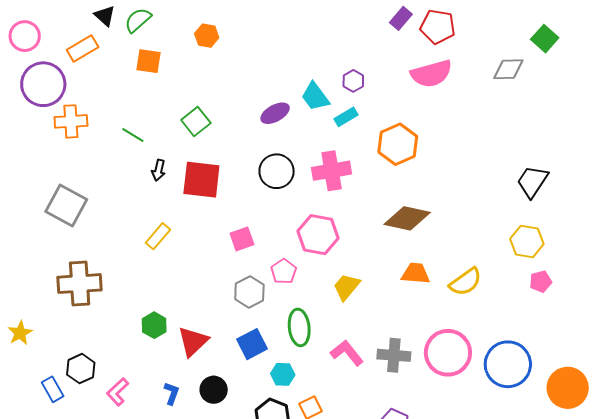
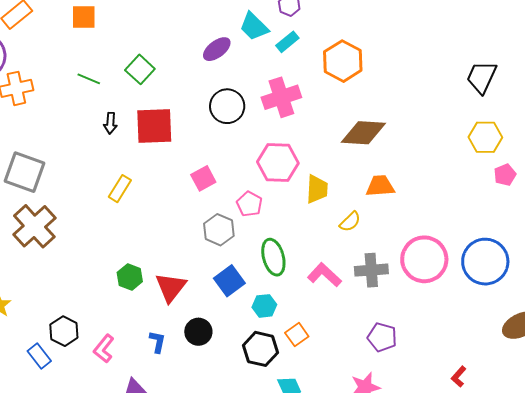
green line: (133, 135) -> (89, 79), moved
yellow semicircle: (466, 282) -> (350, 222), moved, size x0.7
brown cross: (80, 284) -> (34, 226), moved, turned -30
yellow trapezoid: (347, 287) -> (317, 189), moved, turned 152

